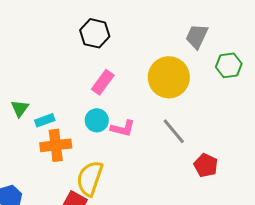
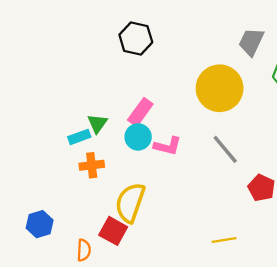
pink rectangle: (103, 82) -> (140, 112), moved
green triangle: (20, 108) -> (97, 123), moved
orange cross: (56, 145) -> (92, 165), size x0.7

